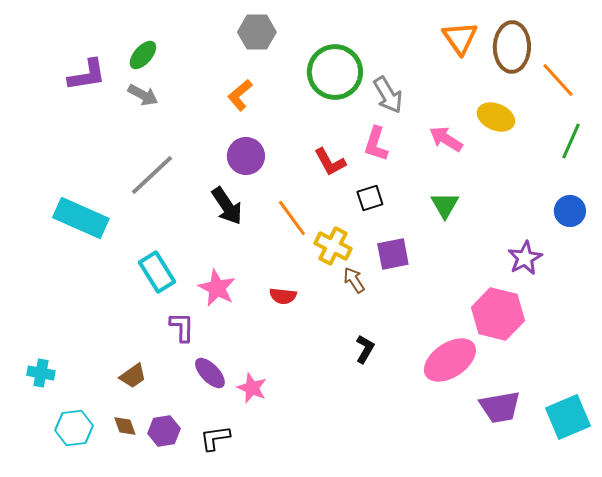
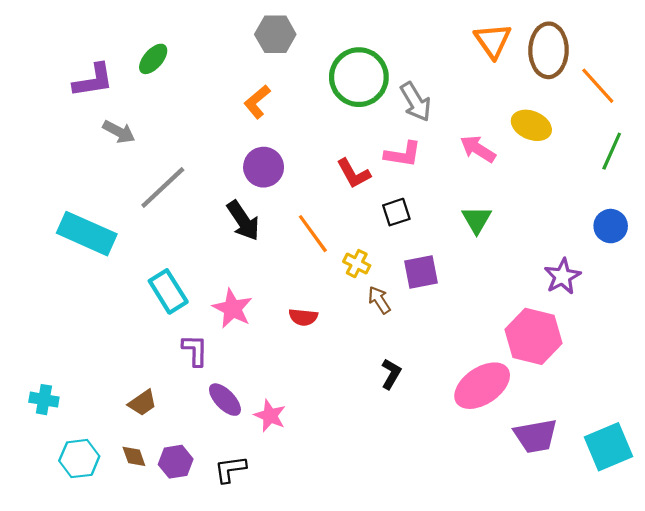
gray arrow: (143, 95) -> (119, 132), moved
pink L-shape: (376, 144) -> (403, 154), turned -99
yellow cross: (333, 246) -> (357, 264), size x0.7

